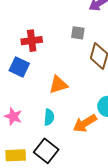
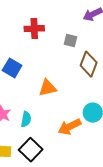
red cross: (32, 41) -> (34, 29), moved
cyan semicircle: (49, 117) -> (26, 119), moved

